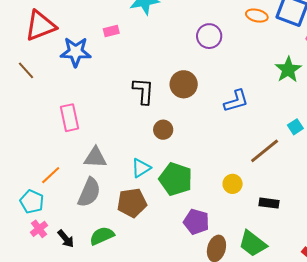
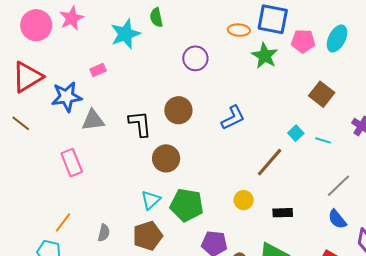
green star: (288, 70) -> (265, 56), moved
brown circle: (163, 130) -> (166, 158), size x1.4
gray triangle: (95, 158) -> (93, 120), moved
gray semicircle: (89, 192) -> (104, 233), size x0.6

